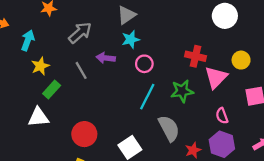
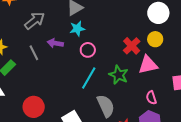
red cross: (196, 56) -> (132, 46), turned 30
yellow circle: (241, 60) -> (155, 39), moved
pink triangle: (216, 77) -> (148, 65), turned 30
green star: (182, 91) -> (119, 75), turned 30

